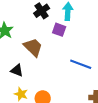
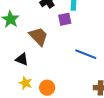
purple square: (59, 30) -> (65, 19), turned -32

